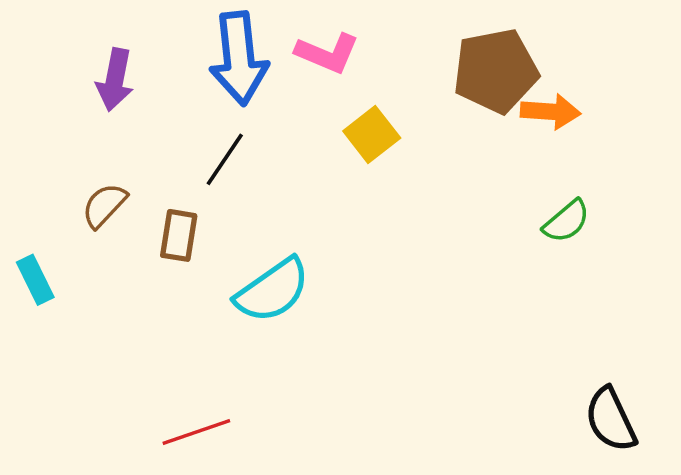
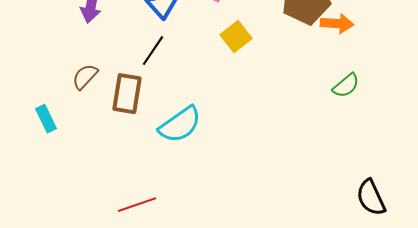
brown rectangle: (179, 235) -> (127, 94), size x1.4

